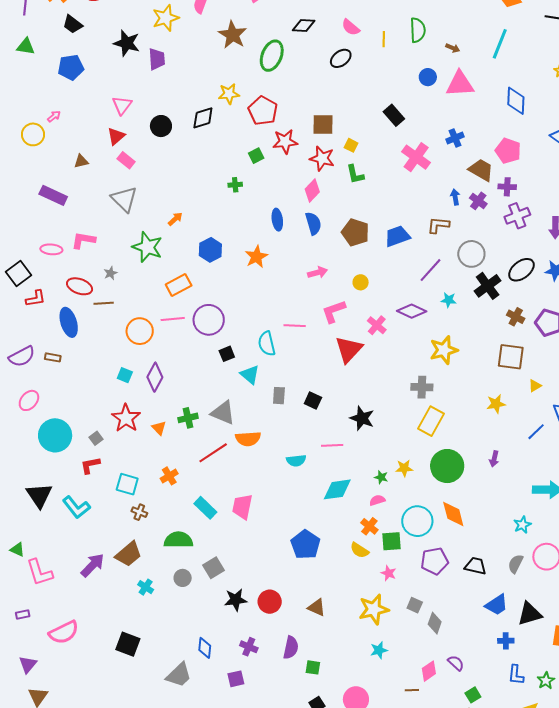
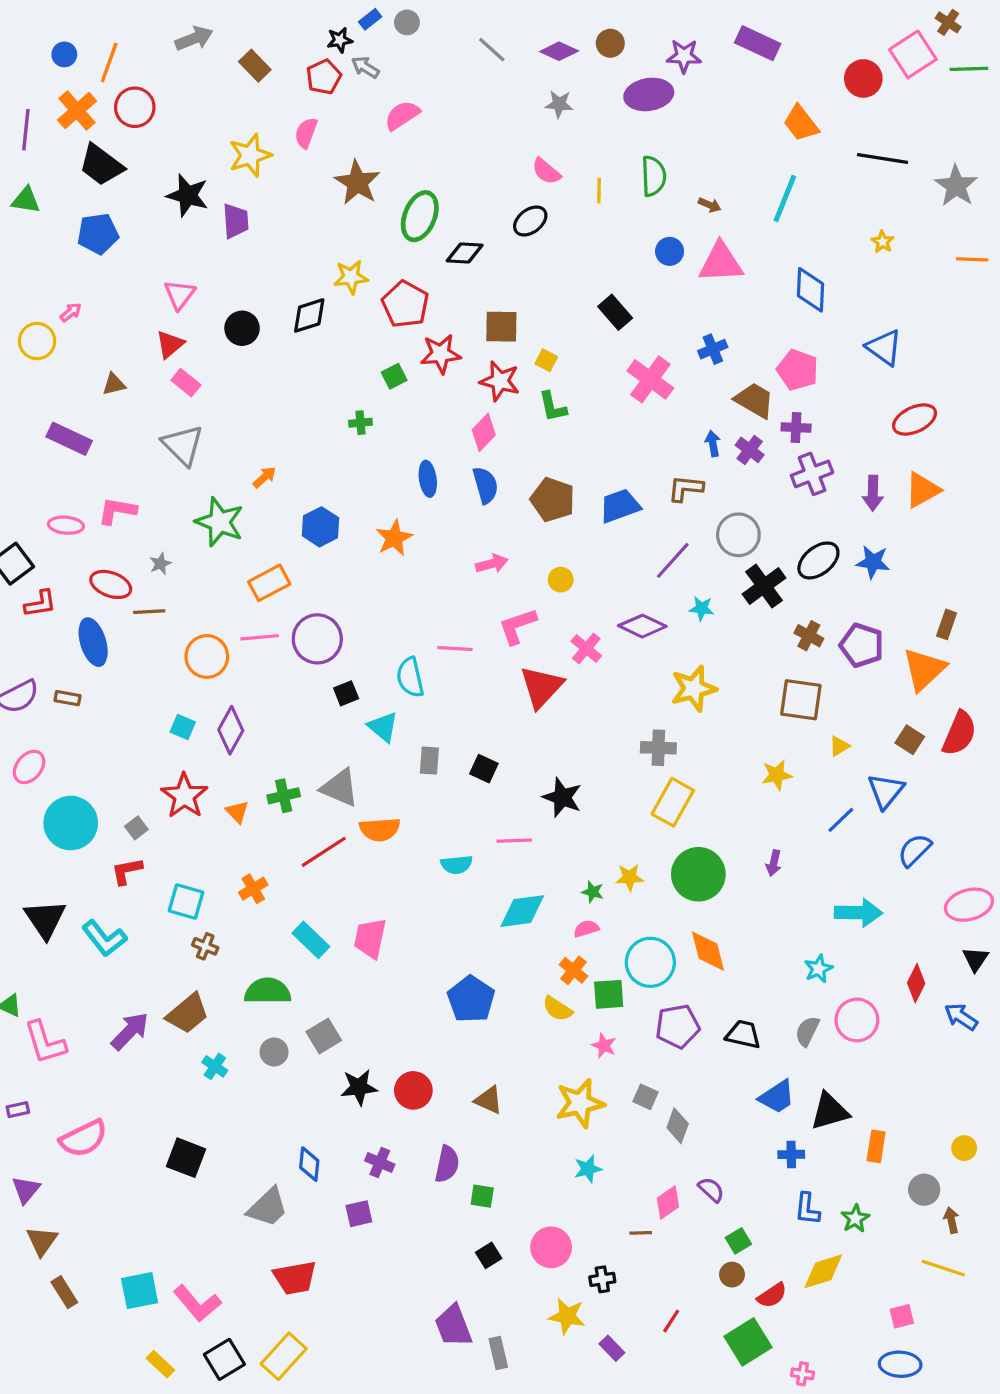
black trapezoid: (73, 24) -> (101, 165), size x1.4
black diamond: (304, 26) -> (465, 253), moved

